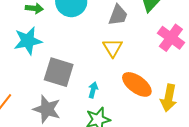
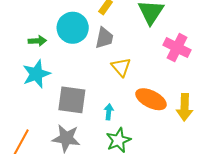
gray trapezoid: (118, 15) -> (104, 38), moved

